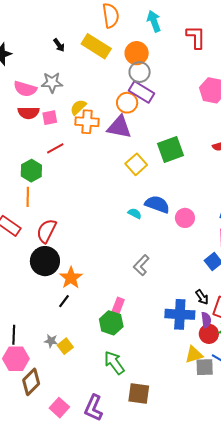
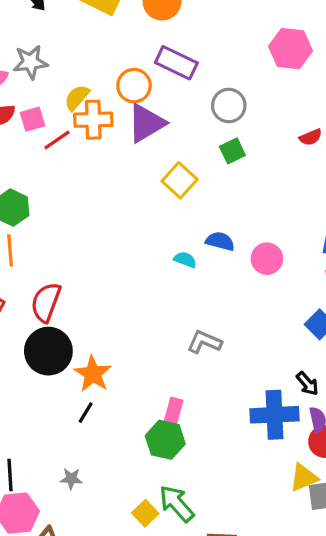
gray circle: (140, 72) -> (229, 106), moved
orange circle: (127, 103) -> (134, 86), moved
purple triangle: (119, 127) -> (146, 123), turned -36
red line: (55, 148) -> (57, 140), moved
green square: (170, 150) -> (232, 151), size x0.6
blue semicircle: (157, 204) -> (220, 241), size x0.7
gray L-shape: (141, 265) -> (204, 342), turned 75
yellow square: (65, 346) -> (145, 513), moved

